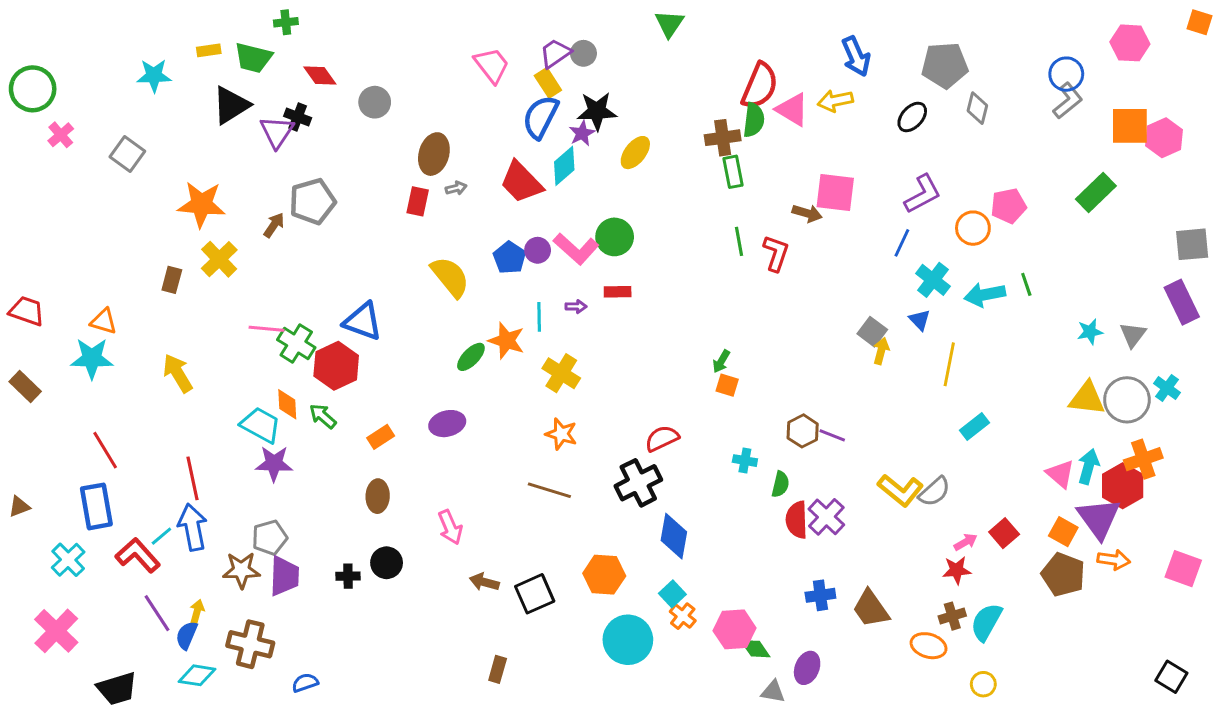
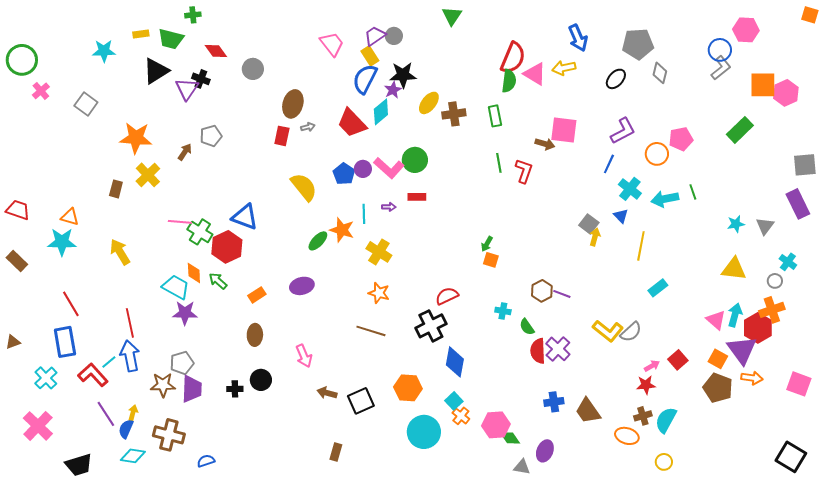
pink hexagon: (1130, 43) -> (746, 30), moved
brown cross: (723, 138) -> (454, 114), moved
gray pentagon: (312, 201) -> (211, 136), size x0.7
gray circle: (1127, 400) -> (775, 281), moved, size x0.5
green semicircle: (780, 484) -> (527, 327), turned 132
black square: (1171, 677) -> (791, 457), size x1.4

